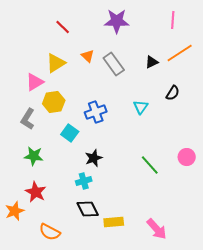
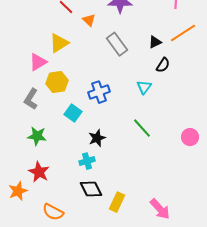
orange triangle: (88, 56) -> (89, 20), moved
black semicircle: (173, 93) -> (163, 65), moved
green line: (150, 165) -> (142, 128), moved
yellow rectangle: (114, 222) -> (117, 202), turned -60

